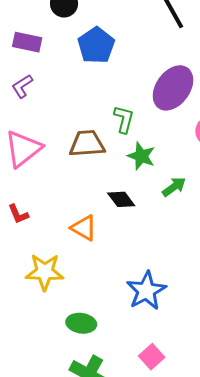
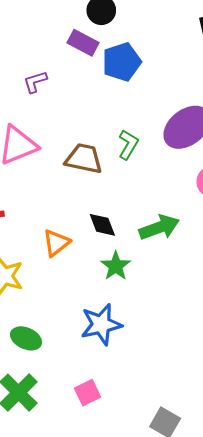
purple rectangle: (27, 42) -> (83, 43), moved
green star: (141, 156) -> (116, 266), moved
green arrow: (174, 187) -> (159, 227), size x1.5
orange triangle: (84, 228) -> (56, 243), turned 36

